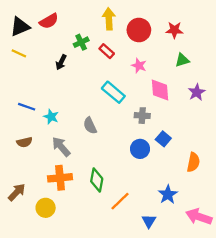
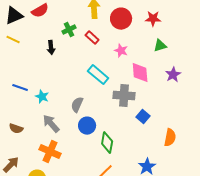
black arrow: (61, 62) -> (51, 48), turned -32
gray cross: (142, 116) -> (124, 96), size x1.5
gray semicircle: (90, 126) -> (77, 105), turned 49
brown semicircle: (24, 142) -> (16, 129), moved, turned 32
blue circle: (140, 149) -> (87, 126), moved
orange cross: (60, 178) -> (50, 152), turned 30
green diamond: (97, 180) -> (107, 143), moved

